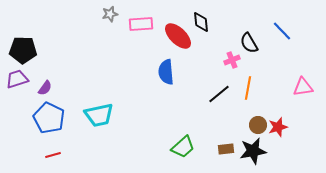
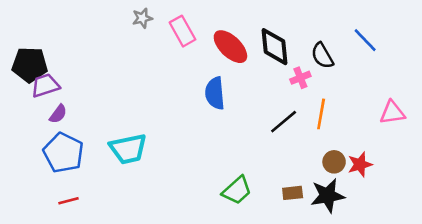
black diamond: (201, 22) -> (274, 47), moved, size x1.4
pink rectangle: (141, 24) -> (183, 31), turned 65
purple trapezoid: (17, 79) -> (45, 85), moved

